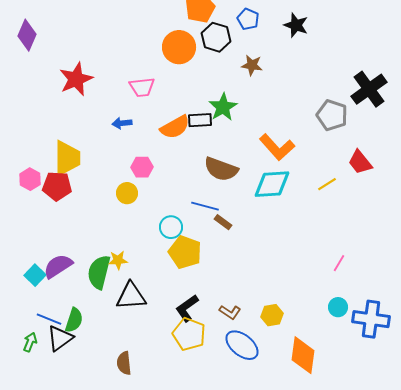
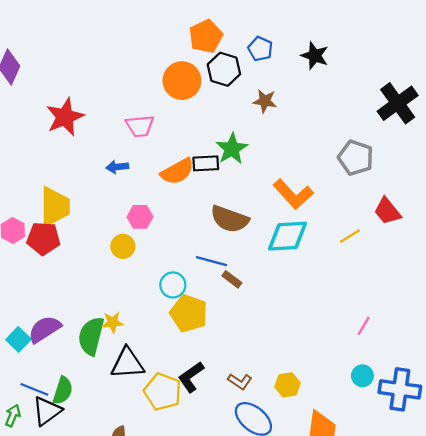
black cross: (369, 89) -> (398, 103), moved
yellow pentagon: (189, 334) -> (163, 392), moved

